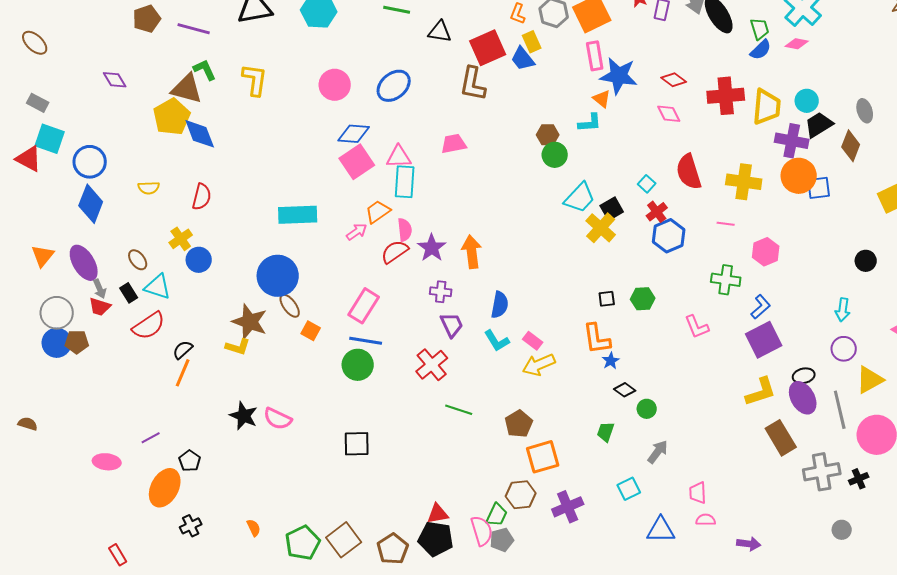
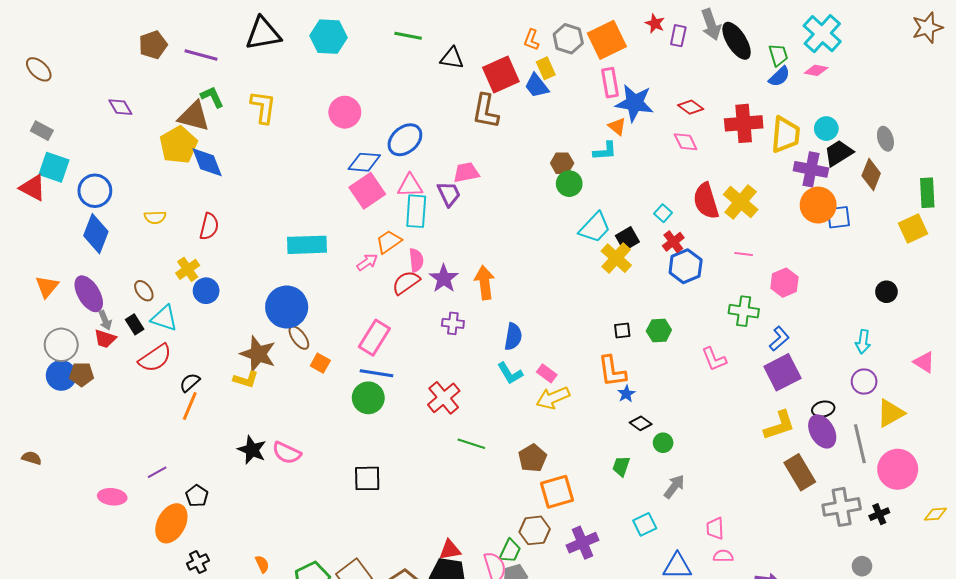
blue ellipse: (394, 86) -> (405, 140), moved
yellow cross: (744, 182) -> (741, 202), moved, turned 32
purple trapezoid: (452, 325) -> (449, 194), moved

